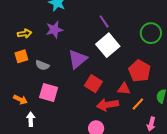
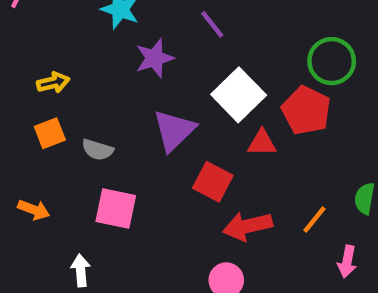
purple line: (104, 21) -> (212, 24), moved
purple star: (54, 30) -> (155, 58), moved
red pentagon: (139, 71) -> (306, 110), moved
red triangle: (124, 89) -> (262, 143), moved
orange arrow: (20, 100) -> (34, 210), moved

